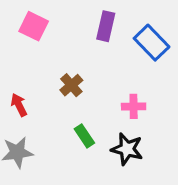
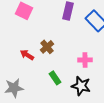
red arrow: (19, 105) -> (27, 55), moved, turned -32

